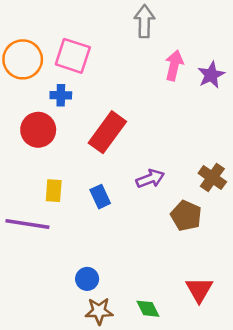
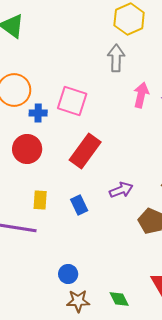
pink square: (73, 56) -> (72, 101), moved
blue cross: (61, 95) -> (38, 113), moved

